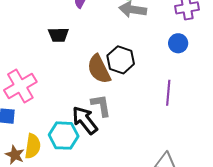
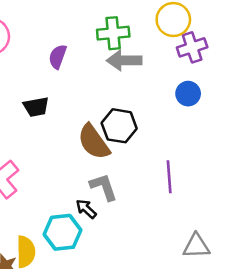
purple line: (168, 93) -> (169, 177), moved
black arrow: (85, 120) -> (86, 209), size x0.6

